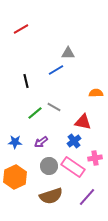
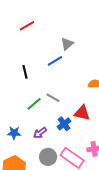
red line: (21, 29) -> (27, 26), moved
gray triangle: (68, 53) -> (67, 44), turned -40
blue cross: (74, 141) -> (64, 124), moved

